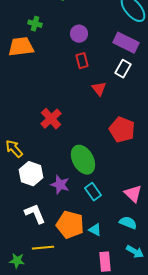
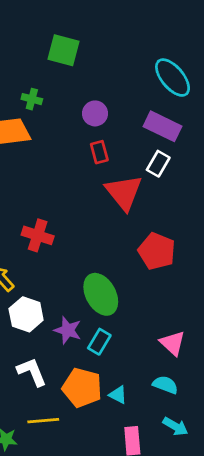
red triangle: (99, 89) -> (124, 192), size x1.8
red cross: (51, 119) -> (38, 235), moved, turned -30
cyan rectangle: (93, 192) -> (99, 342), moved, turned 66

